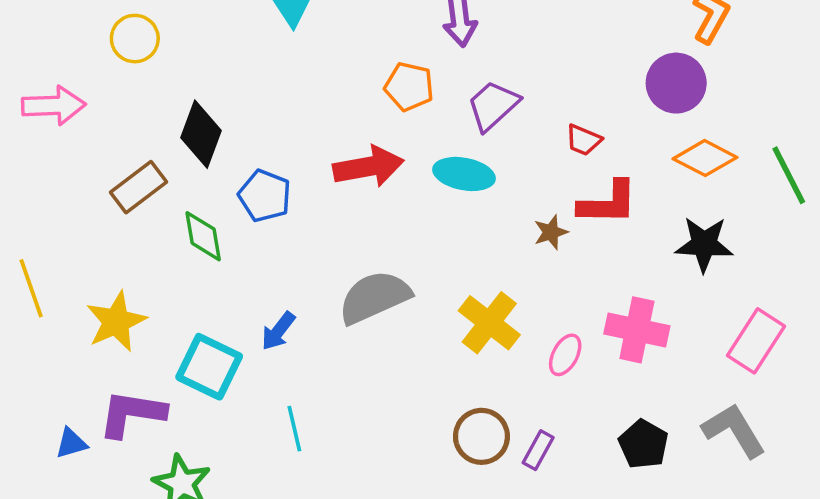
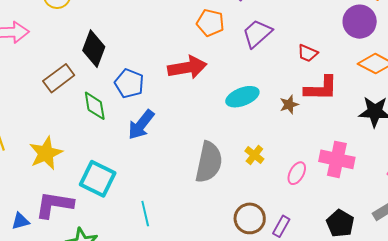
cyan ellipse: (464, 174) -> (242, 97), moved, turned -32
gray semicircle: (374, 297) -> (209, 162), moved, turned 126
yellow cross: (489, 323) -> (254, 155), size x0.6
blue arrow: (278, 331) -> (141, 125), moved, size x1.4

